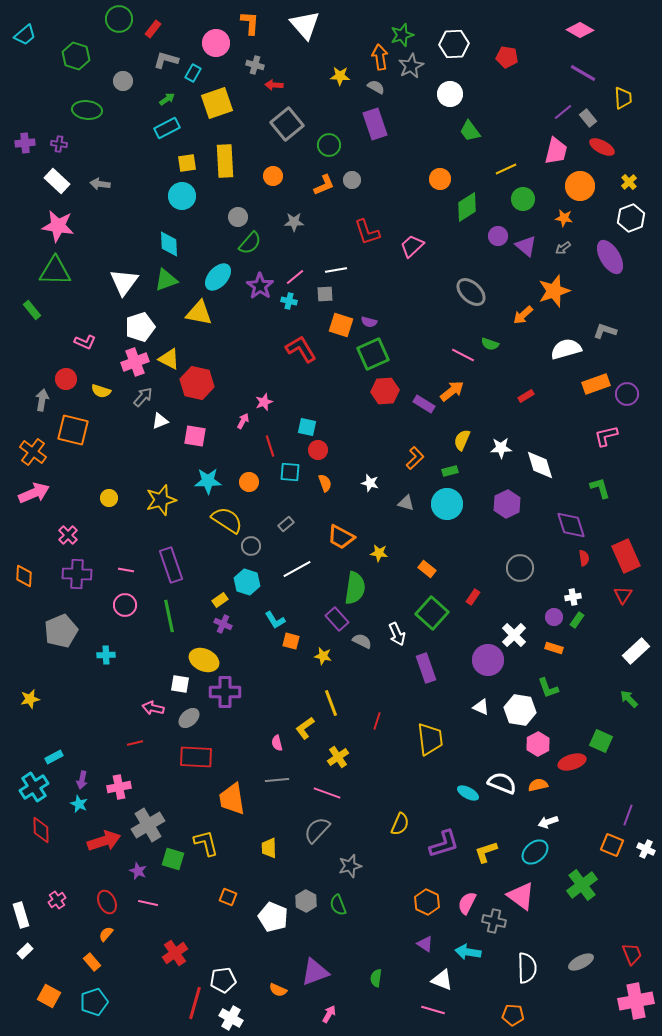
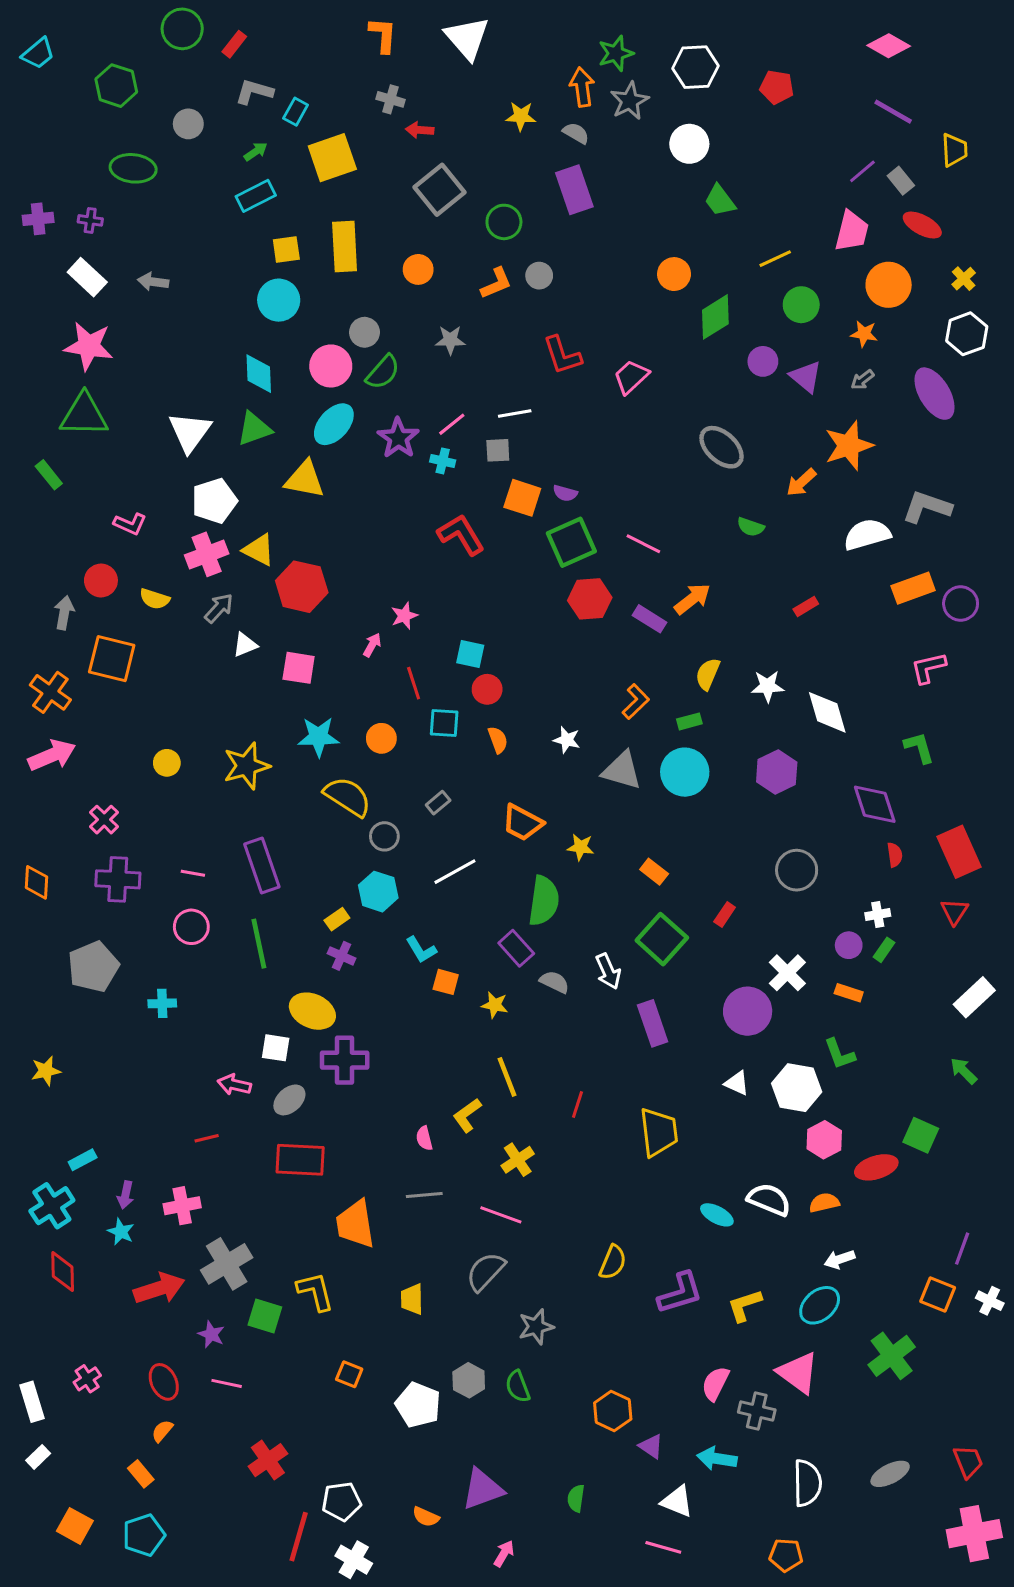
pink circle: (216, 43) -> (331, 366), moved
gray L-shape: (605, 331) -> (927, 507), size x1.4
pink line: (463, 355) -> (643, 544), moved
gray triangle: (406, 503) -> (622, 771), size x1.6
orange hexagon: (427, 902) -> (613, 1411), moved

